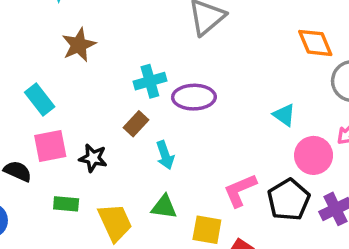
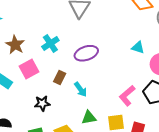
cyan cross: (150, 81) -> (50, 43), moved
pink square: (50, 146) -> (29, 69), moved

